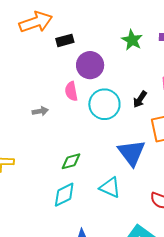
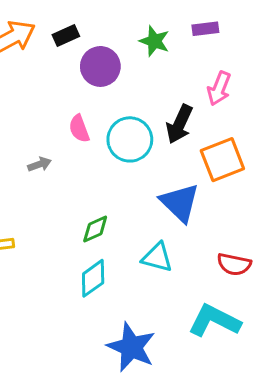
black rectangle: (65, 40) -> (66, 35), moved
purple circle: (90, 65) -> (100, 66), moved
black arrow: (140, 99) -> (179, 124), size x1.5

